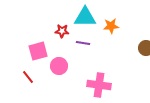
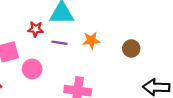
orange star: (111, 26) -> (91, 40), moved

